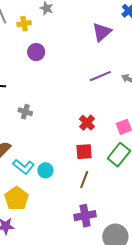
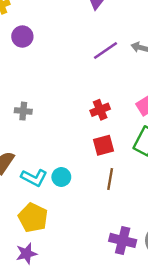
red cross: (87, 123) -> (100, 110), turned 35
purple cross: (85, 216) -> (123, 240), moved, turned 35

